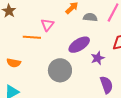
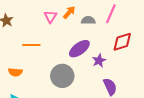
pink triangle: (47, 25) -> (50, 17), moved

